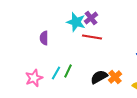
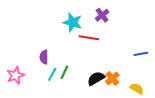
purple cross: (91, 18) -> (102, 15), moved
purple semicircle: (44, 38) -> (44, 57), moved
pink star: (34, 78) -> (15, 75), moved

